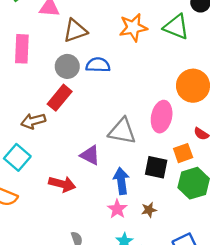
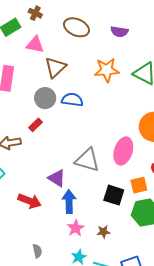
brown triangle: (75, 31) -> (55, 67), turned -30
red rectangle: (60, 98) -> (35, 125), size x0.6
blue arrow: (121, 181) -> (69, 202), moved

